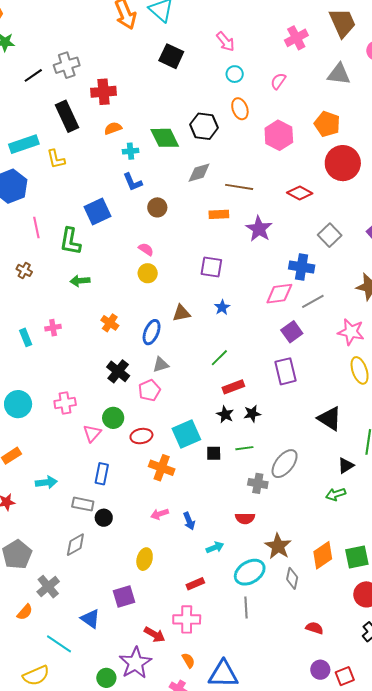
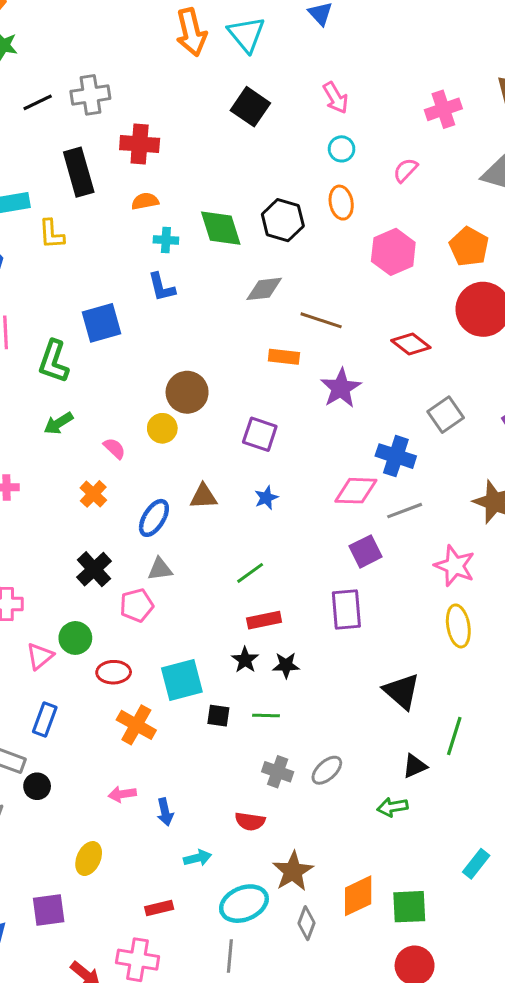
brown circle: (157, 207) -> (187, 392), moved, size x1.4
pink semicircle: (146, 249) -> (114, 448), moved
green arrow: (80, 281) -> (58, 423), turned -36
gray ellipse: (285, 464) -> (327, 770), moved, size x0.7

